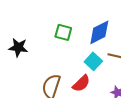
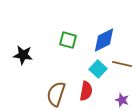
red semicircle: (81, 83) -> (86, 91), turned -36

